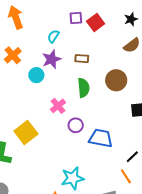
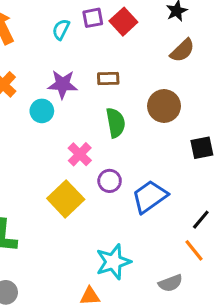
cyan semicircle: (53, 36) -> (61, 29), moved
purple star: (52, 59) -> (63, 84), turned 30
yellow square: (26, 132) -> (66, 199), moved
blue trapezoid: (101, 138) -> (150, 197), turned -40

